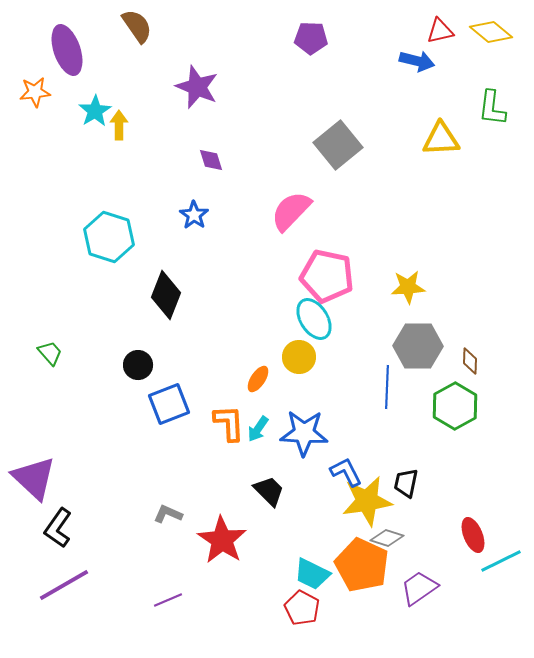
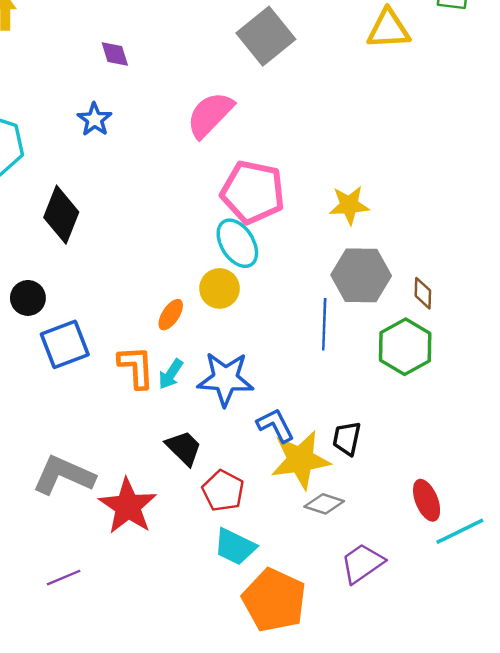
gray L-shape: (168, 514) -> (64, 475), size x1.8
orange pentagon: (362, 565) -> (274, 600), moved
red pentagon: (302, 608) -> (223, 491), moved

